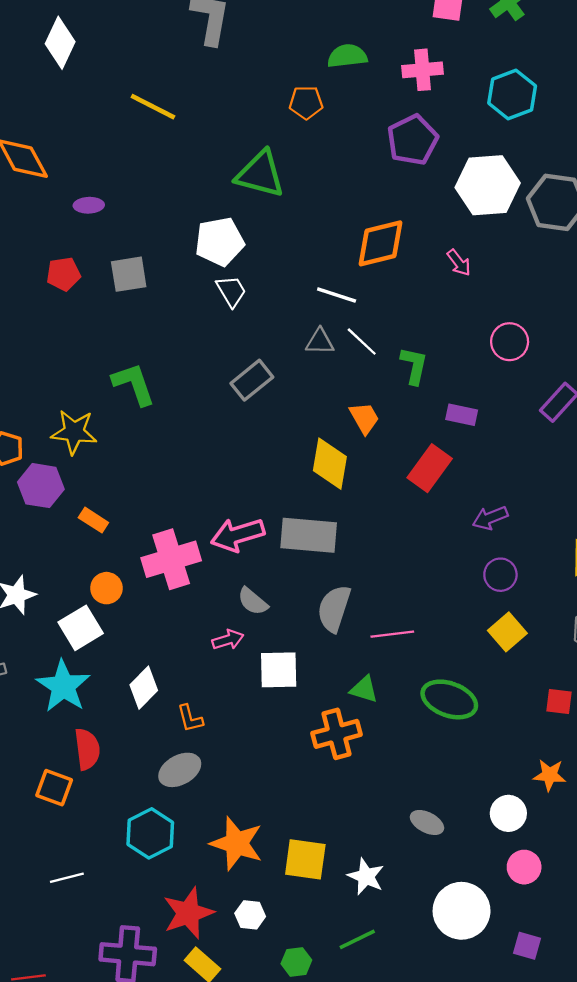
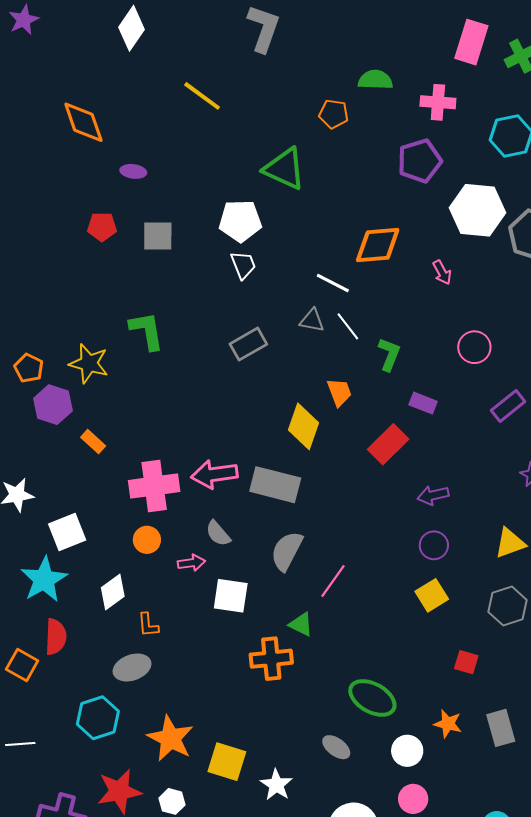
orange circle: (106, 588) -> (147, 540), moved
pink line: (392, 634) -> (333, 581), turned -57
green ellipse: (449, 699) -> (372, 698), moved

